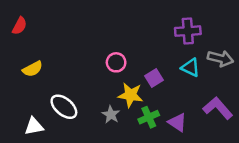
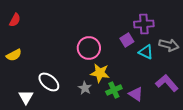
pink circle: (116, 62) -> (89, 48), size x1.5
yellow semicircle: (33, 69) -> (14, 55), moved
purple square: (154, 78) -> (127, 40), moved
white triangle: (34, 126) -> (26, 97), turned -49

